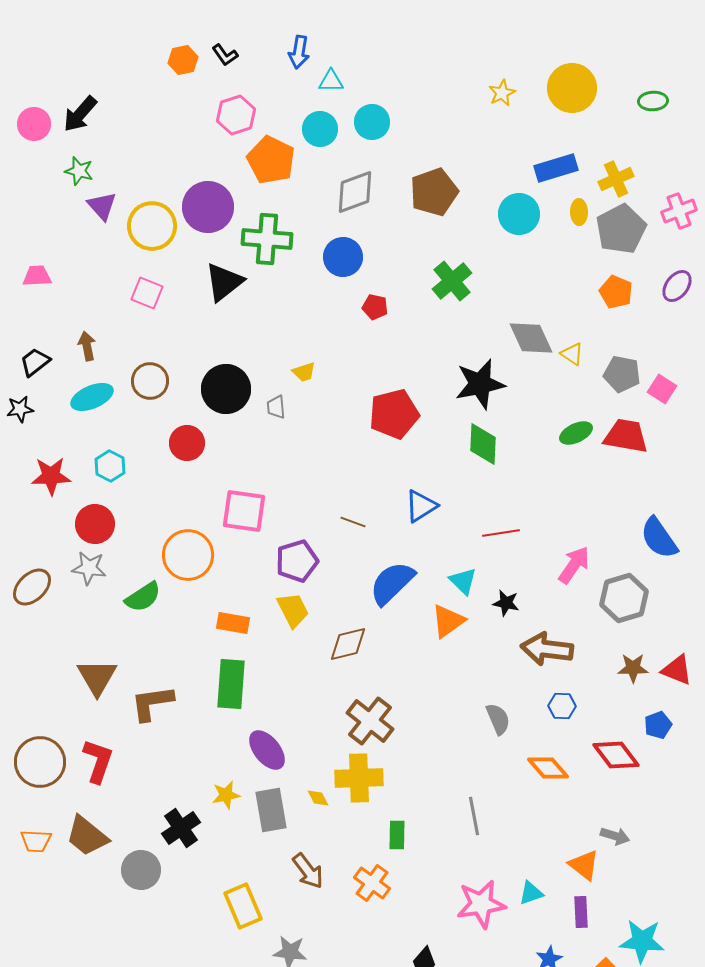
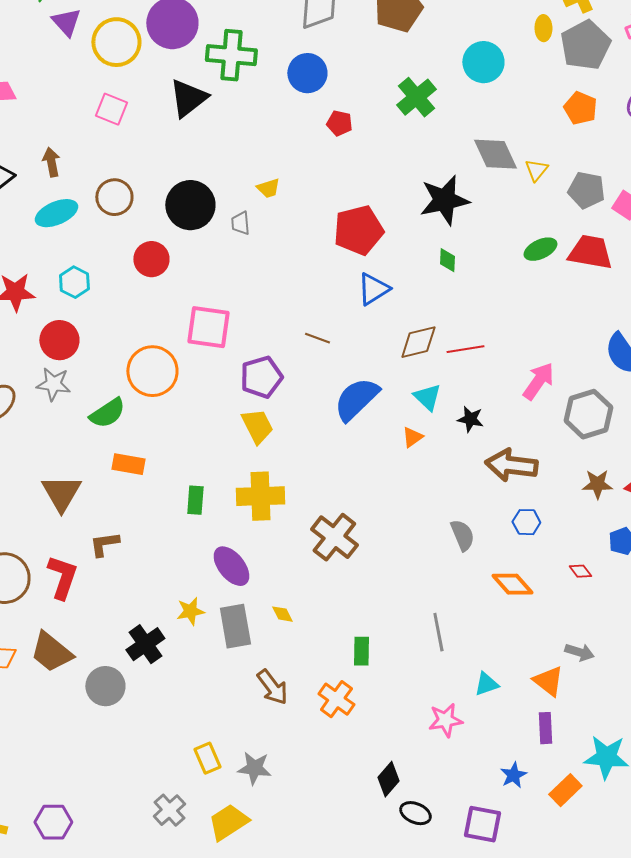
cyan circle: (519, 214) -> (483, 62), moved
yellow triangle: (572, 354) -> (536, 170), turned 35
green diamond: (483, 444) -> (447, 260), size x0.6
blue triangle: (421, 506) -> (373, 289), moved
orange triangle: (448, 621) -> (412, 437), size x0.6
orange rectangle: (233, 623) -> (128, 464), moved
brown diamond: (348, 644) -> (418, 342), moved
green rectangle: (231, 684) -> (195, 500), size x0.6
brown L-shape: (152, 703) -> (104, 544), moved, size x0.7
red diamond: (616, 755) -> (580, 571), size x0.5
yellow cross: (359, 778) -> (260, 496), moved
cyan triangle: (531, 893) -> (486, 684), moved
pink star: (481, 904) -> (445, 720), size x0.7
yellow rectangle: (243, 906) -> (207, 758), moved, size x0.7

